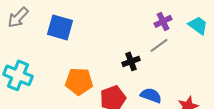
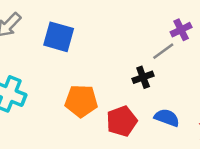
gray line: (159, 45) -> (163, 51), moved

